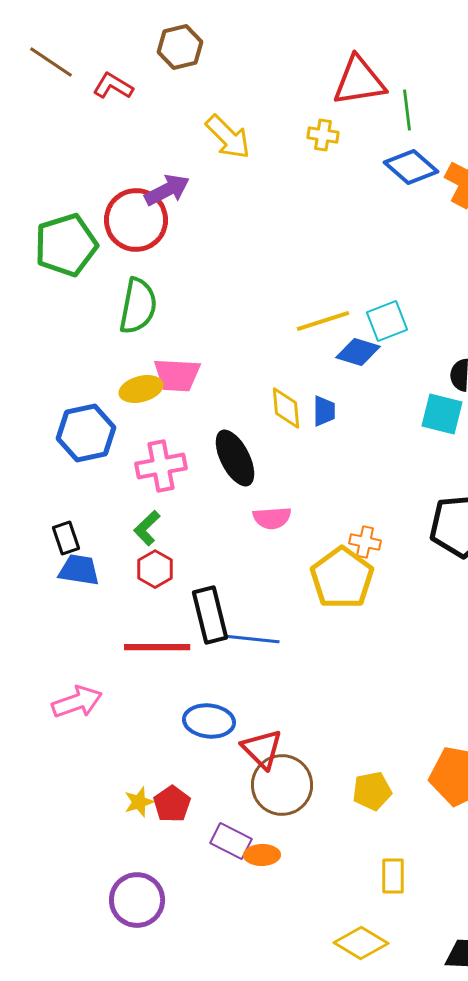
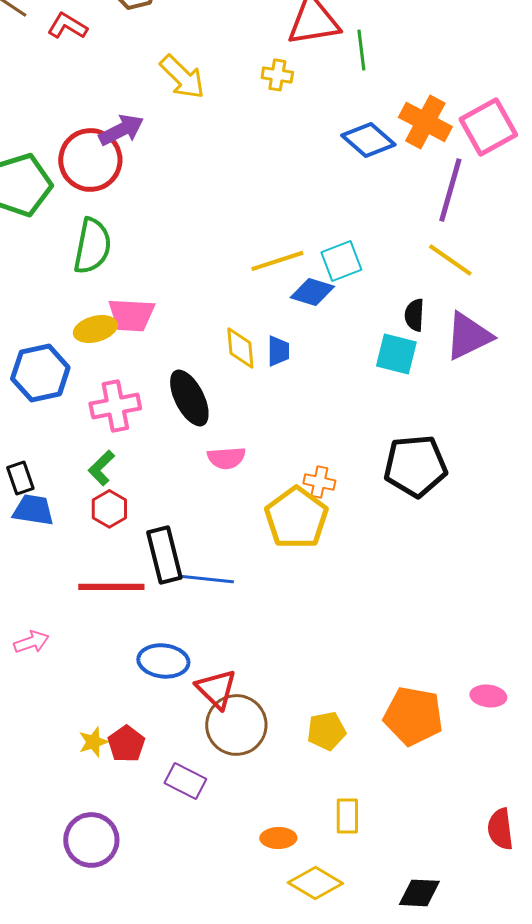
blue diamond: (411, 167) -> (368, 140), moved
pink arrow: (77, 702) -> (31, 642), size x0.7
orange ellipse: (262, 855) -> (278, 838), moved

